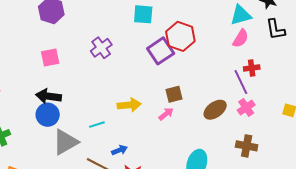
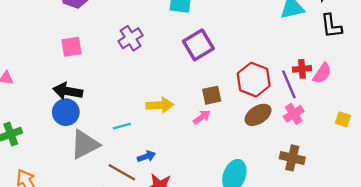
red hexagon: (180, 36) -> (254, 80), moved
pink semicircle: (241, 38) -> (322, 73), moved

